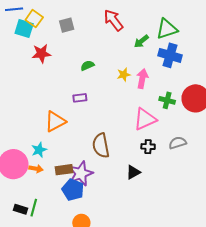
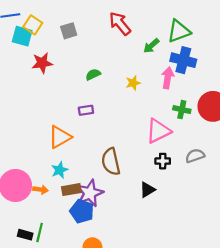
pink arrow: (142, 79) -> (168, 78), moved
cyan star: (39, 150) -> (60, 170), moved

